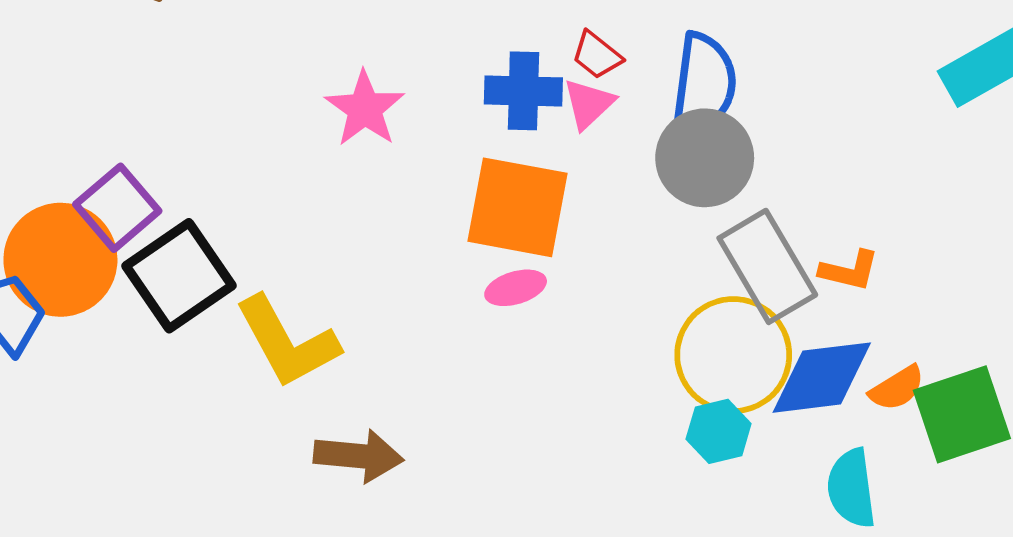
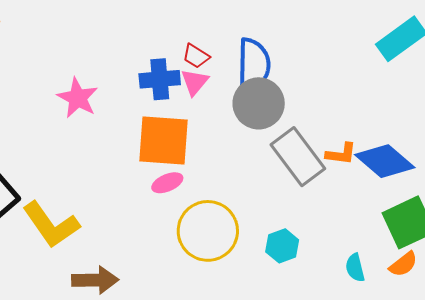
yellow circle: (733, 355) -> (208, 231), moved
blue diamond: (822, 378) -> (385, 161), moved, turned 54
orange semicircle: (897, 388) -> (403, 264), moved
cyan semicircle: (851, 488) -> (355, 268), size x0.7

